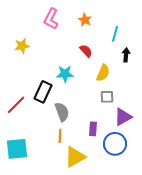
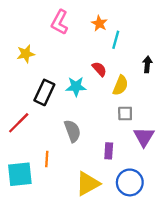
cyan line: (115, 34) -> (116, 40), moved
red semicircle: (86, 51) -> (99, 69), moved
black rectangle: (43, 92) -> (44, 92), moved
purple triangle: (123, 117) -> (144, 137), turned -30
orange line: (60, 136) -> (47, 159), moved
blue circle: (115, 144) -> (130, 182), moved

